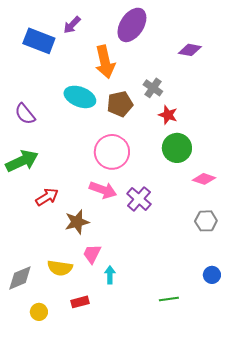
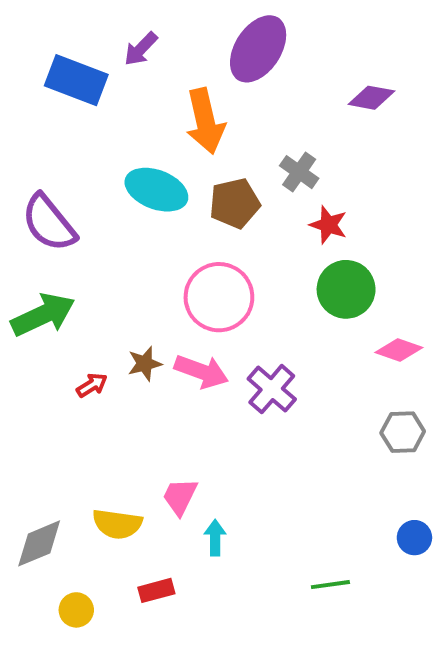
purple semicircle: (25, 114) -> (49, 223), size x1.4
red arrow: (47, 197) -> (92, 385), size x0.7
brown star: (77, 222) -> (145, 364), moved, size x0.7

